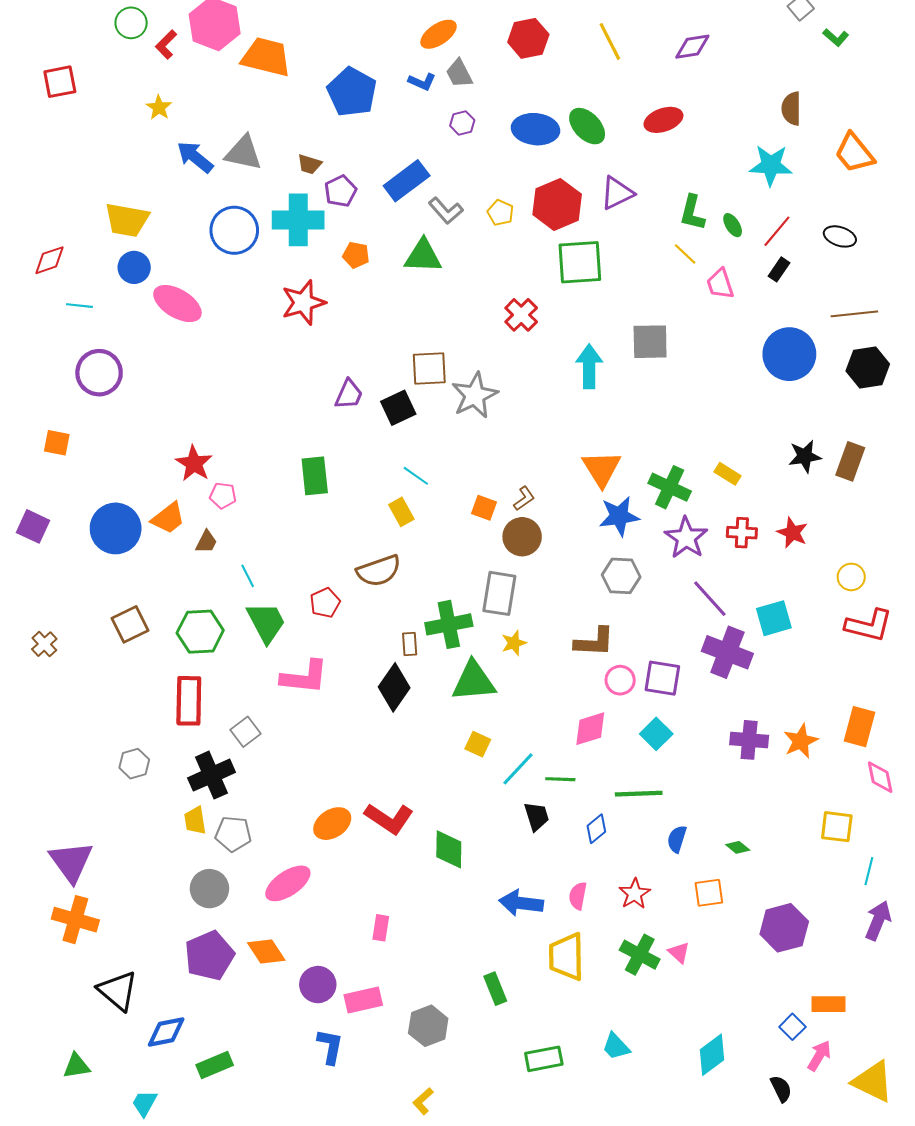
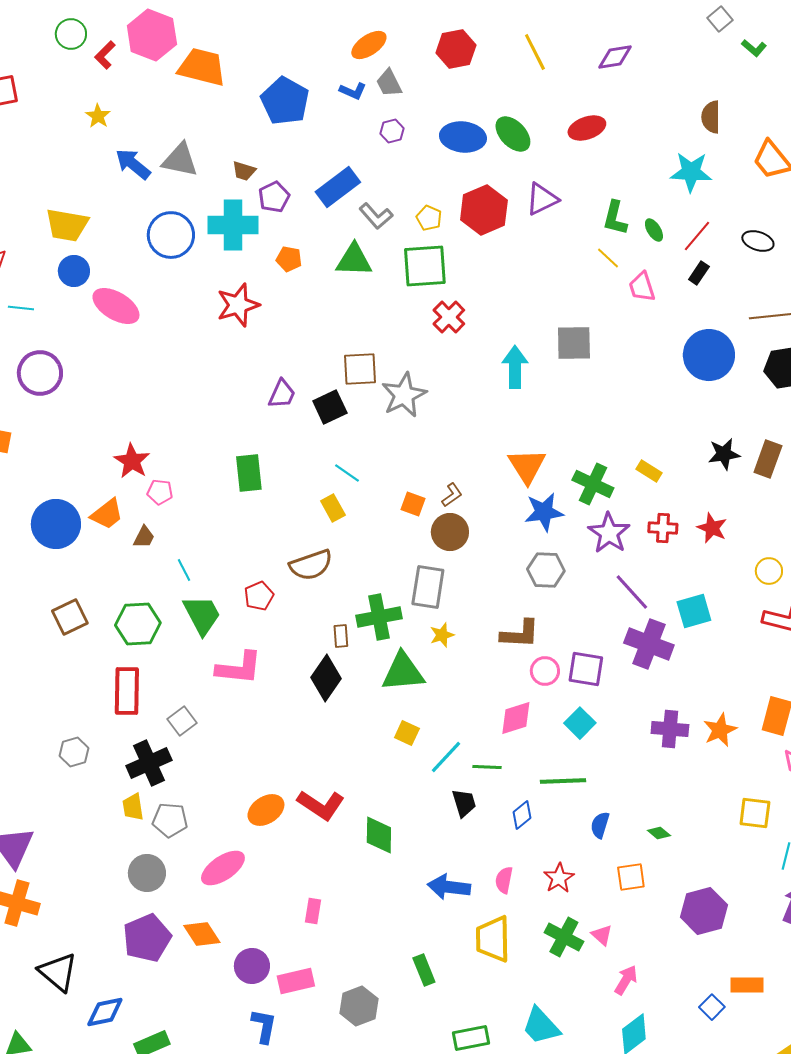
green square: (580, 262) -> (425, 266), moved
cyan trapezoid: (616, 1046) -> (541, 1026), size x1.4
pink arrow: (819, 1056) -> (626, 980), moved

